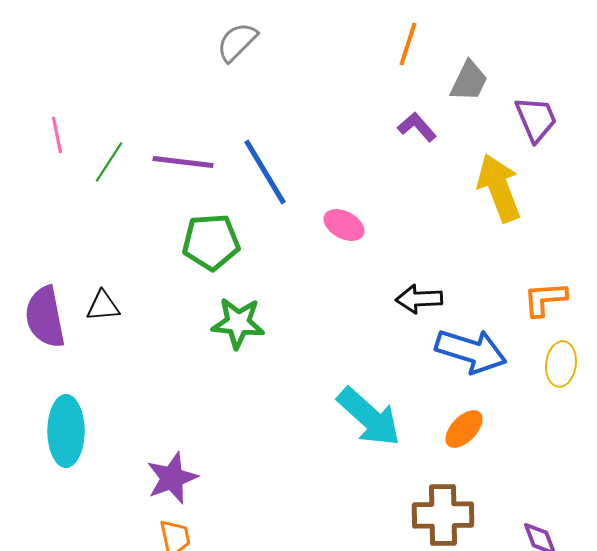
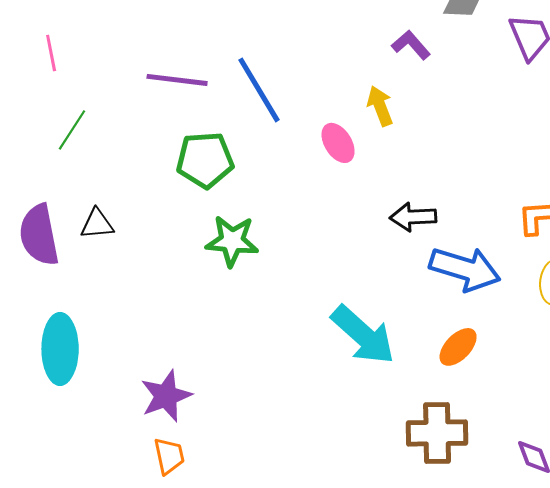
green line: (109, 162) -> (72, 130), moved
yellow arrow: (499, 188) -> (380, 106), moved, size x0.6
pink ellipse: (344, 225) -> (338, 143), turned 30

